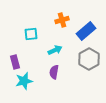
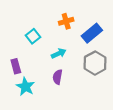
cyan square: (31, 34) -> (33, 36), turned -32
cyan star: (24, 81) -> (25, 87), turned -30

